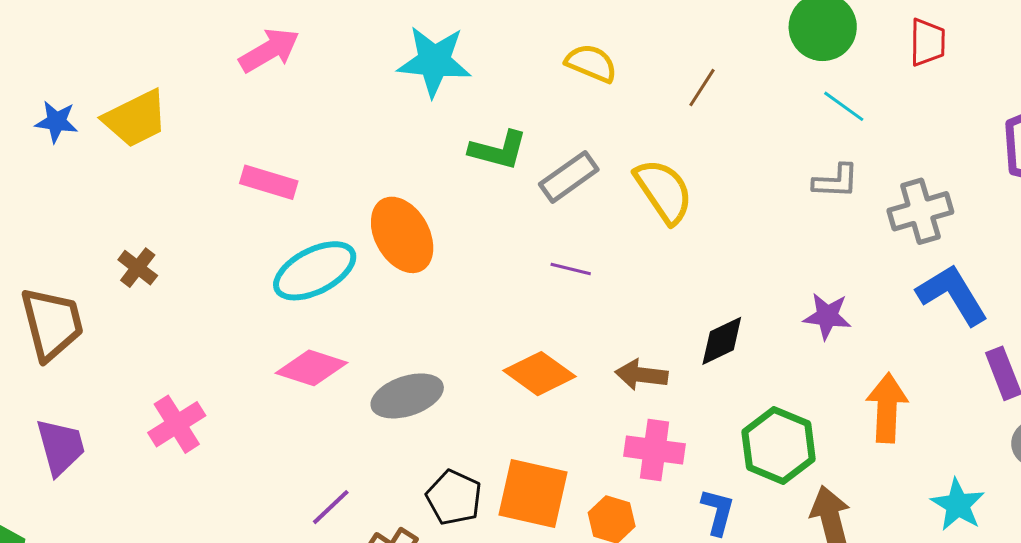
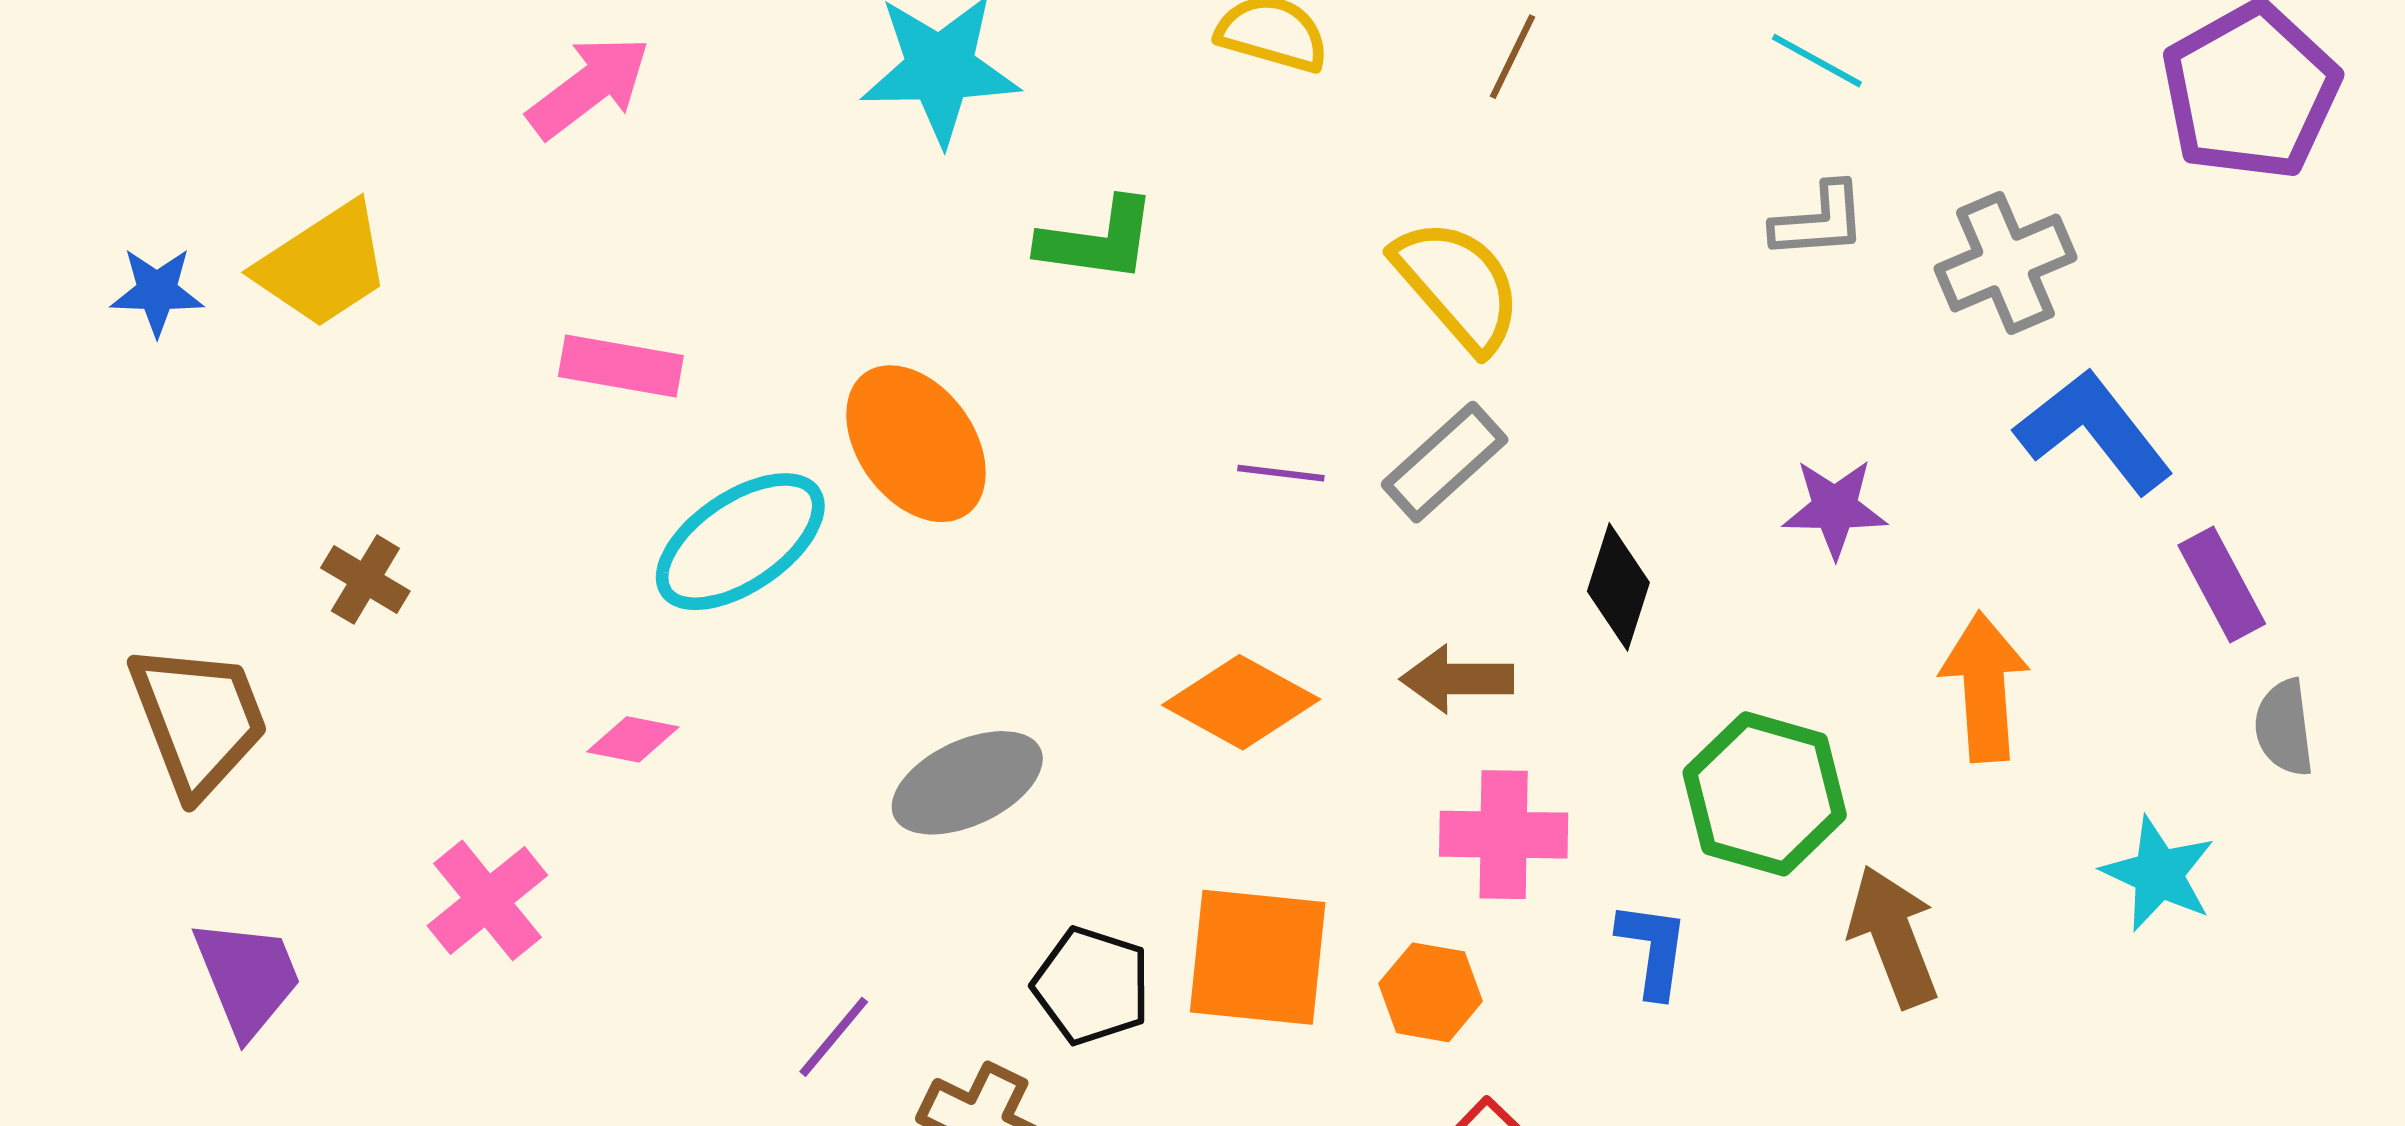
gray rectangle: (569, 177) -> (1445, 462), moved
black diamond: (722, 341) -> (1618, 587), turned -40
pink diamond: (311, 368) -> (633, 739), moved, size x0.6

